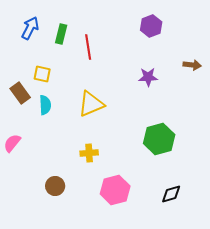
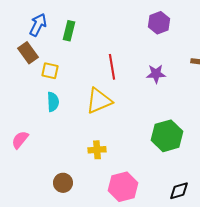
red line: (88, 47) -> (112, 67), moved
brown rectangle: (20, 93) -> (28, 53), moved

